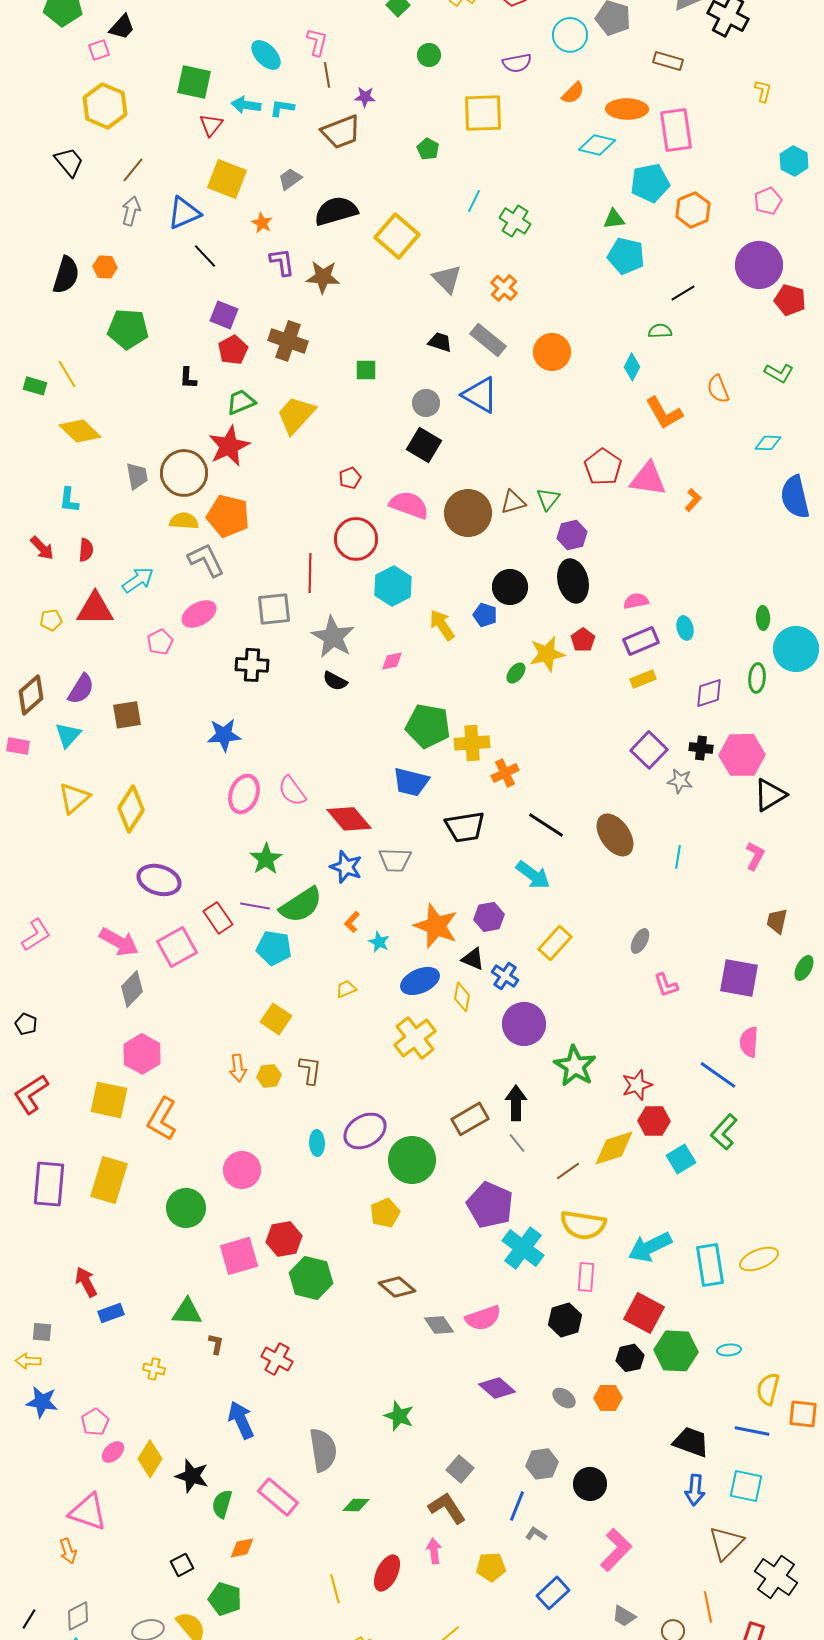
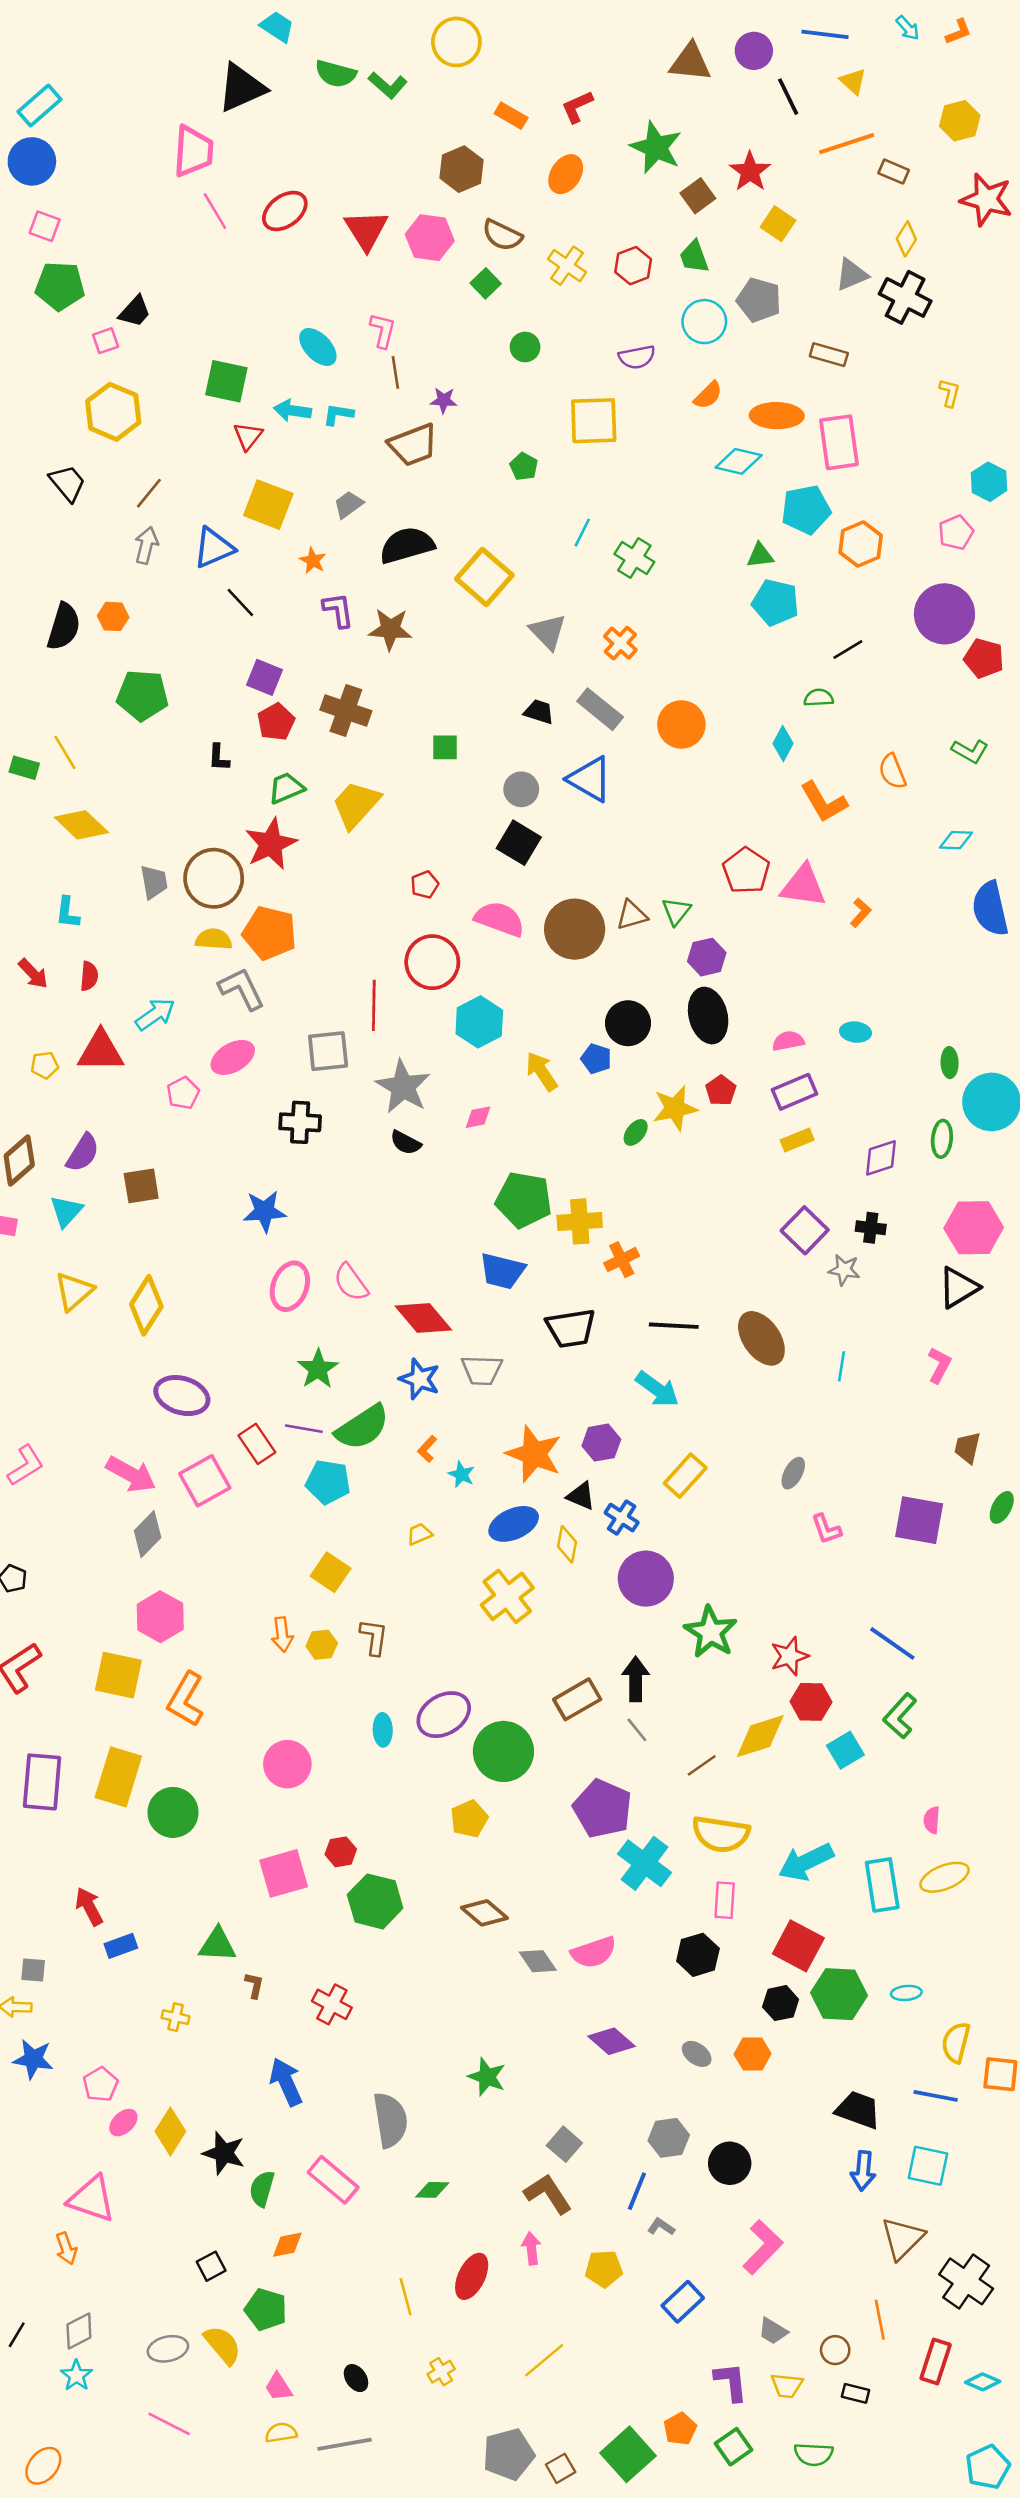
cyan ellipse: (685, 628) -> (856, 1032), moved, turned -70
pink hexagon: (742, 755) -> (974, 1228), moved
black line: (546, 825) -> (674, 1326), turned -30
pink semicircle: (749, 1042) -> (932, 1820), moved, size x0.7
green circle: (186, 1208) -> (173, 1812), moved
red hexagon: (284, 1239) -> (341, 1852), size x0.7

